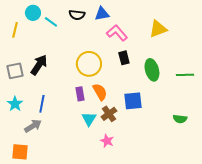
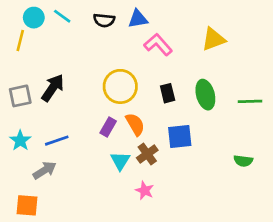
cyan circle: (33, 13) -> (34, 18), moved
cyan line: (51, 22) -> (62, 16), moved
black rectangle: (124, 58) -> (168, 93), moved
purple rectangle: (80, 94) -> (108, 127), turned 40
blue line: (42, 104) -> (57, 141), turned 60

